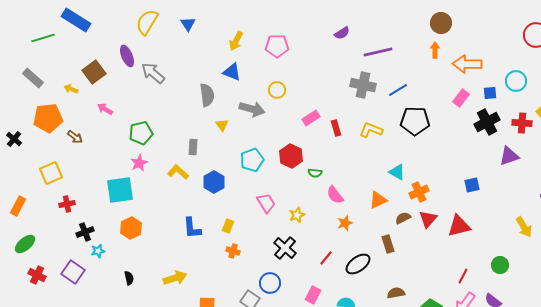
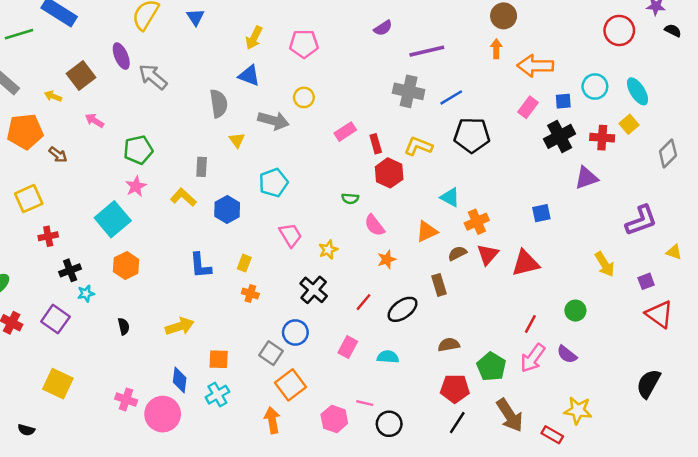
red hexagon: (291, 156) -> (389, 173), moved
cyan square: (120, 190) -> (113, 219), turned -32

